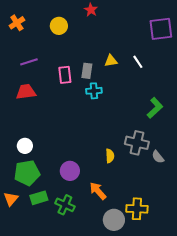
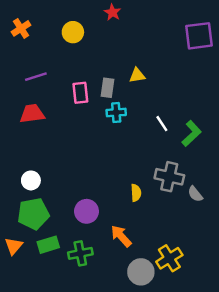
white line: (138, 62) -> (162, 124), moved
green cross: (65, 205) -> (80, 253), turned -36
yellow cross: (137, 209) -> (169, 258), turned -35

